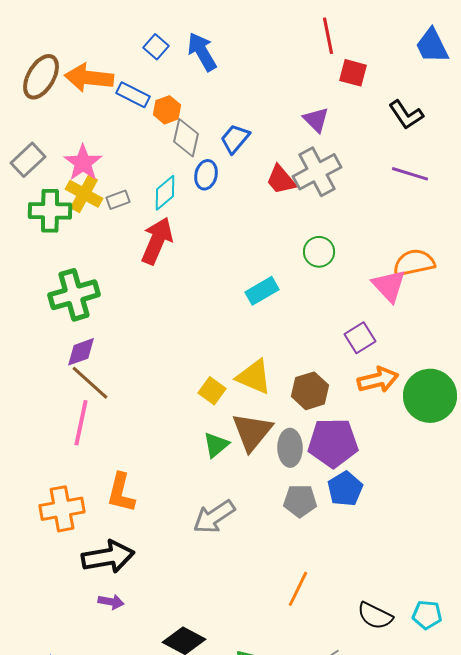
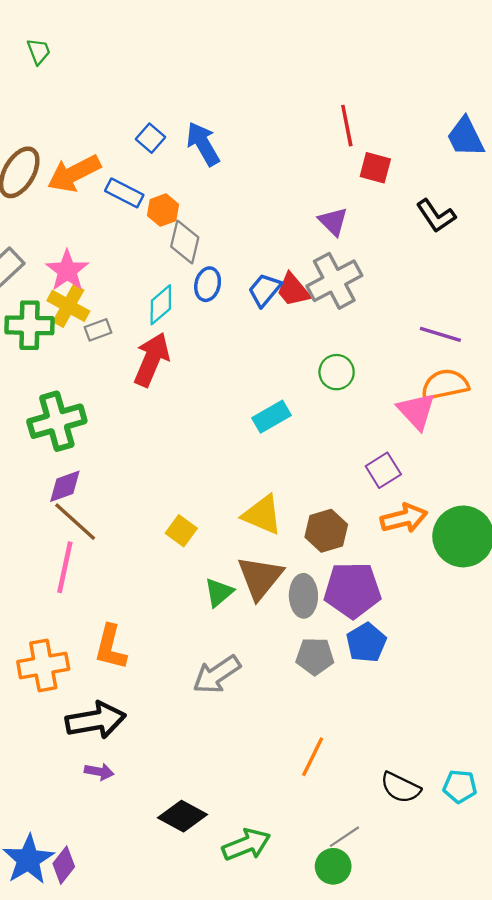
orange arrow: (89, 78) -> (74, 173), turned -33
blue trapezoid: (235, 139) -> (265, 290), moved
purple line: (410, 174) -> (440, 334), moved
gray rectangle: (118, 200) -> (98, 330), moved
yellow square: (212, 391) -> (181, 531), moved

